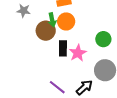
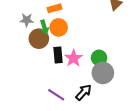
gray star: (24, 11) -> (27, 20), moved
green circle: (103, 39) -> (99, 58), moved

